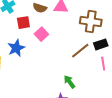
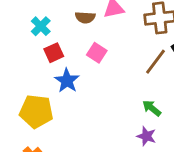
red square: (23, 23) -> (54, 53), moved

